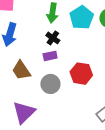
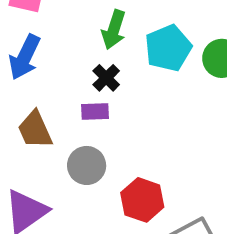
red hexagon: (81, 74) -> (142, 200), moved

